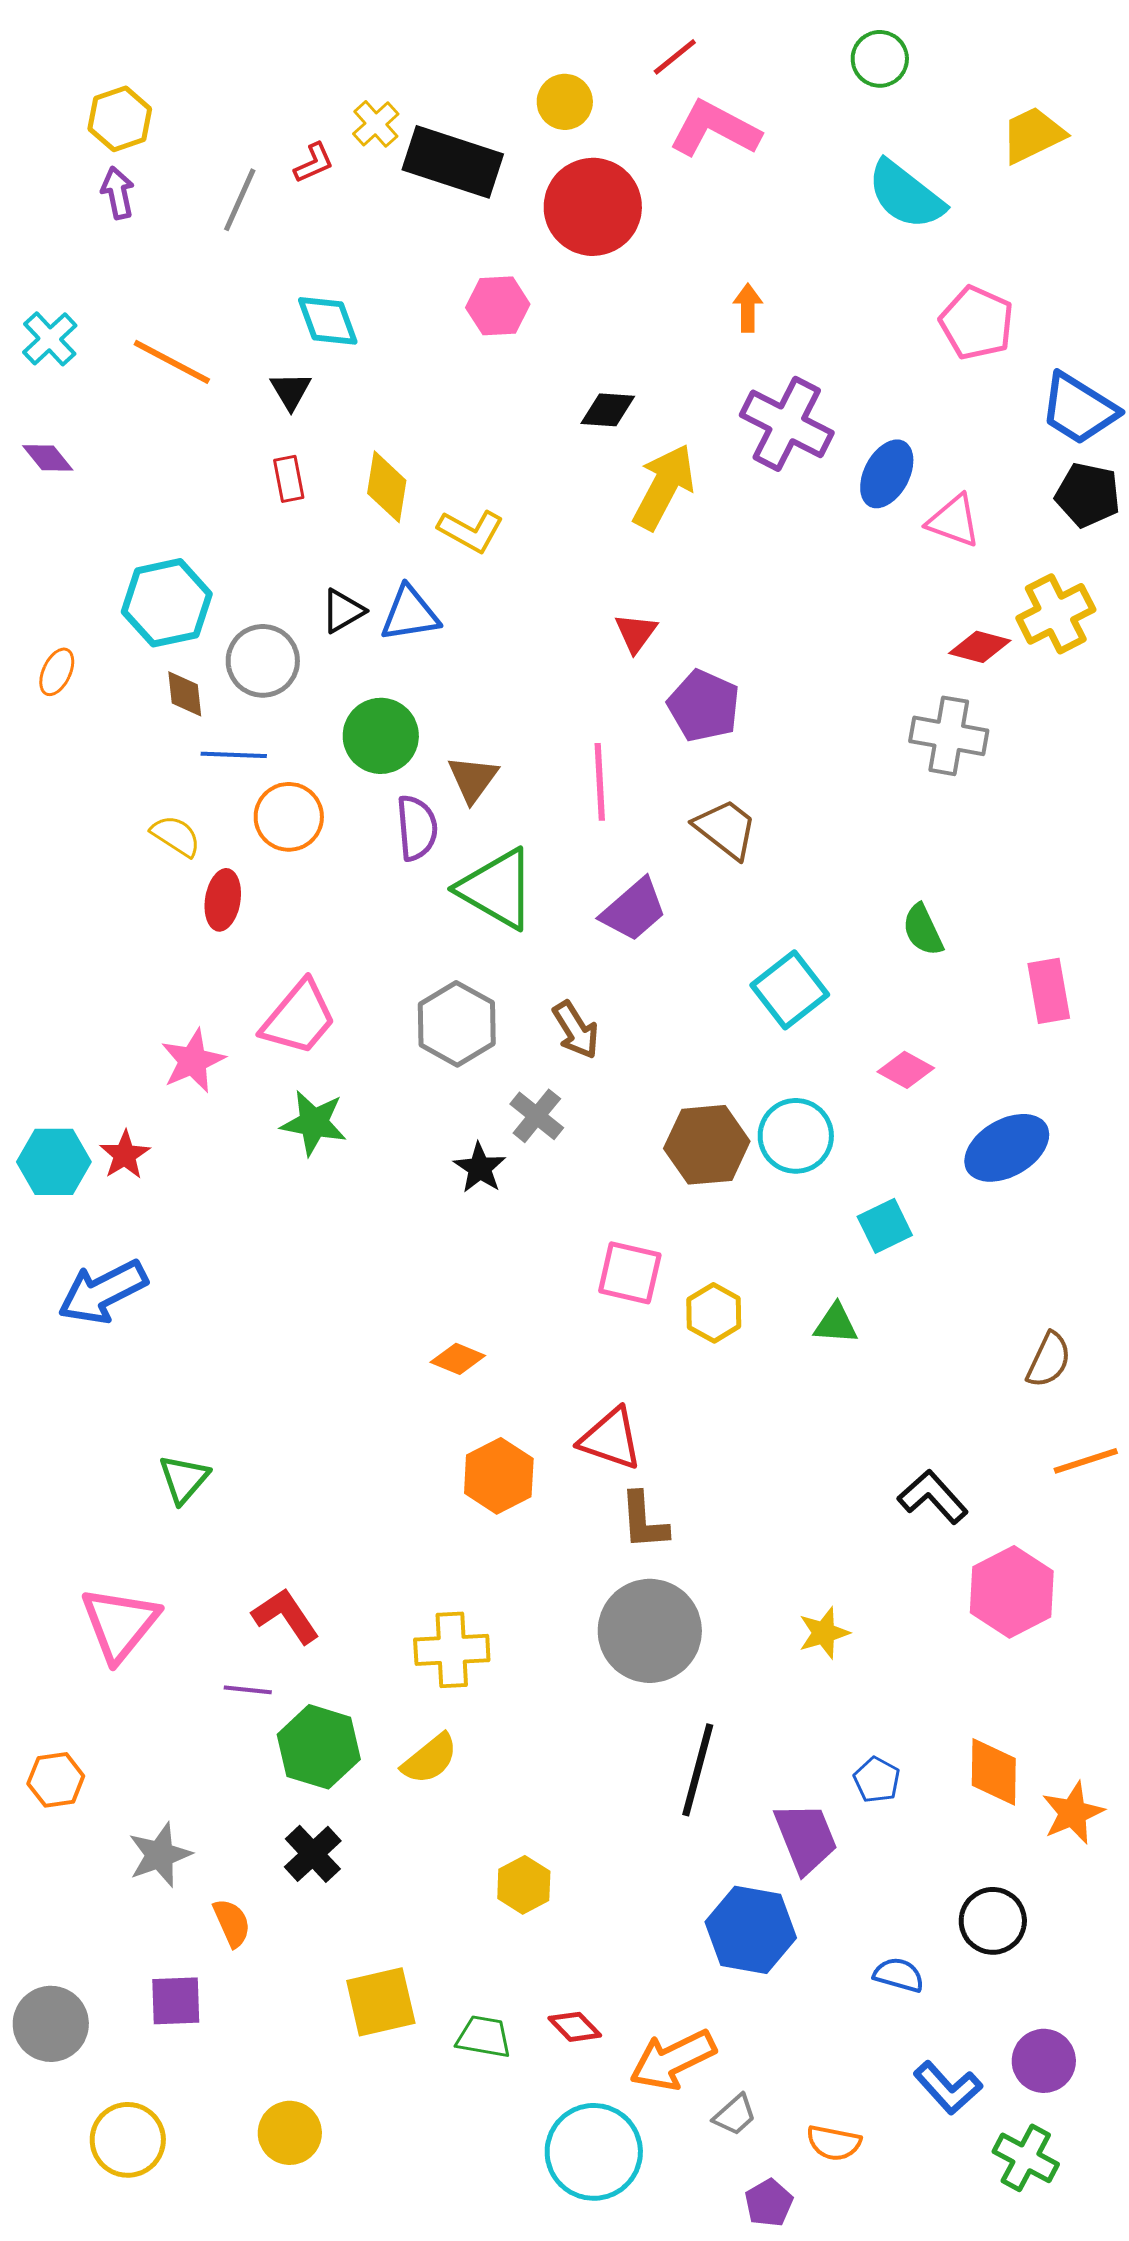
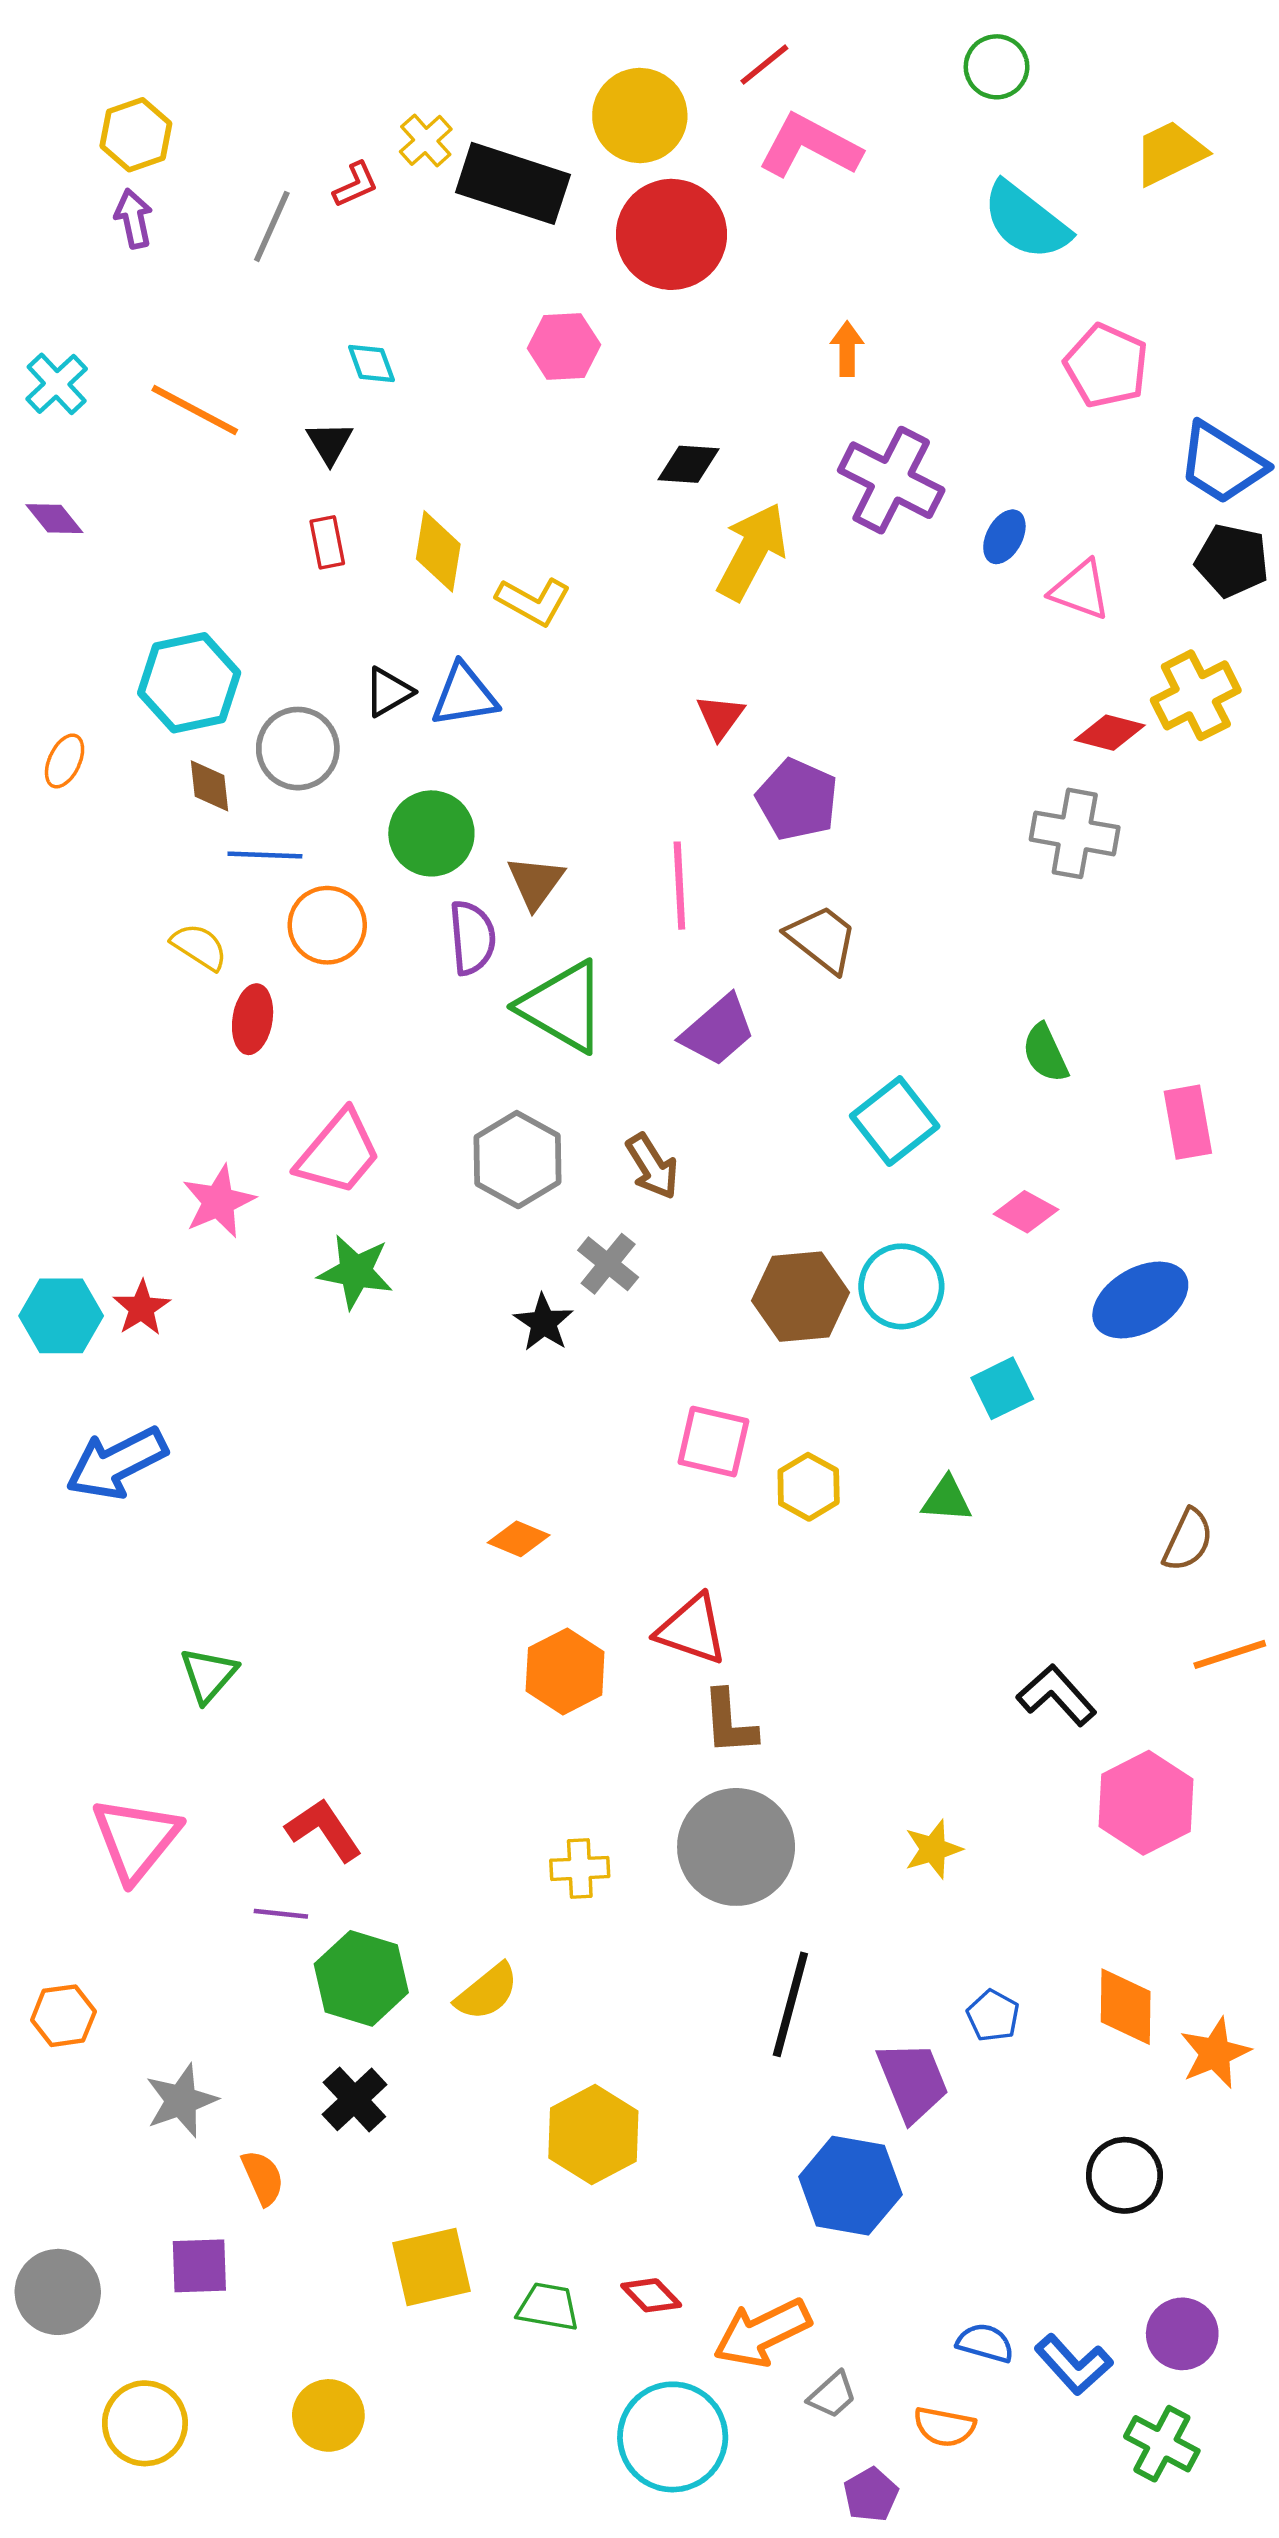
yellow circle: (565, 102) -> (640, 116), size x1.5
cyan diamond: (328, 321) -> (371, 363), size x0.7
blue ellipse: (887, 474) -> (1004, 537), size x0.7
yellow cross: (452, 1650) -> (580, 1868), moved, size x0.7
yellow hexagon: (524, 1885) -> (593, 2135), size x1.5
blue semicircle: (899, 1975) -> (985, 2343), moved

